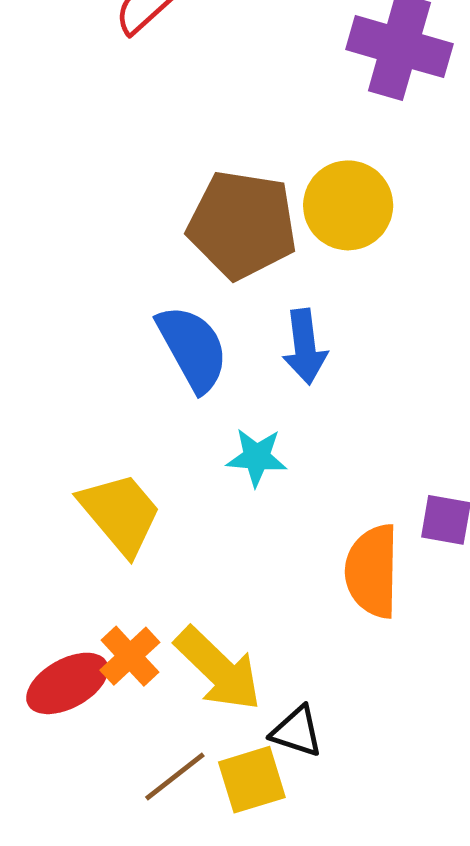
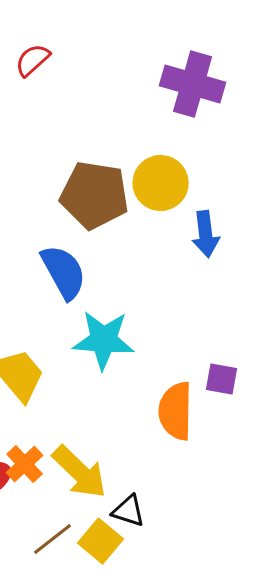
blue arrow: (305, 347) -> (206, 234), moved
cyan star: (257, 457) -> (104, 340), size x1.6
yellow square: (252, 780) -> (101, 541), turned -33

